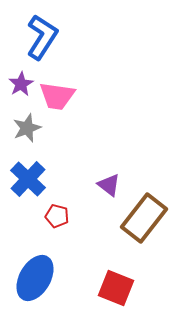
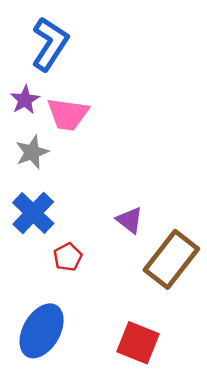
red pentagon: (57, 216) -> (68, 257), turned 30

